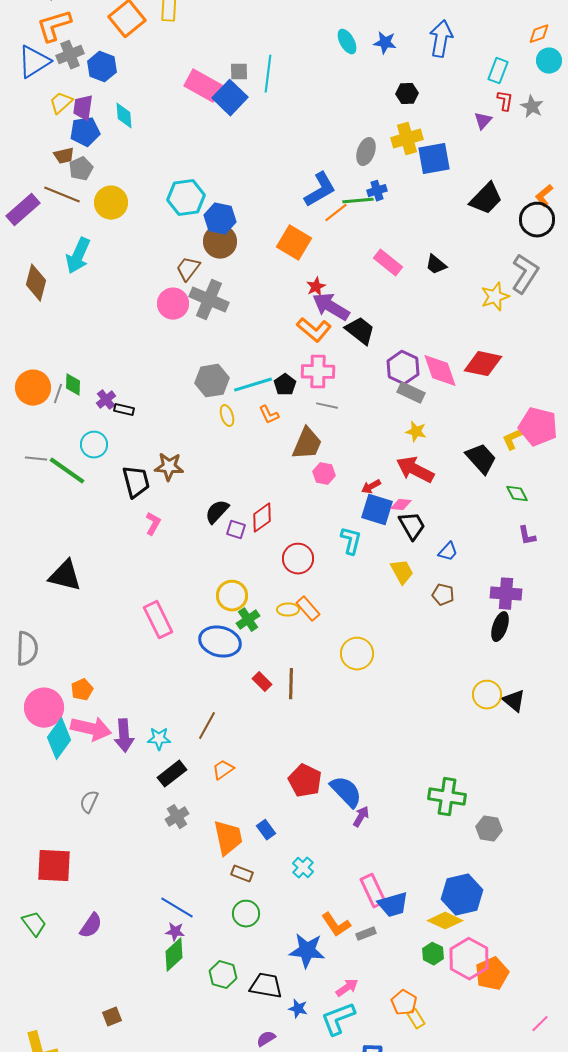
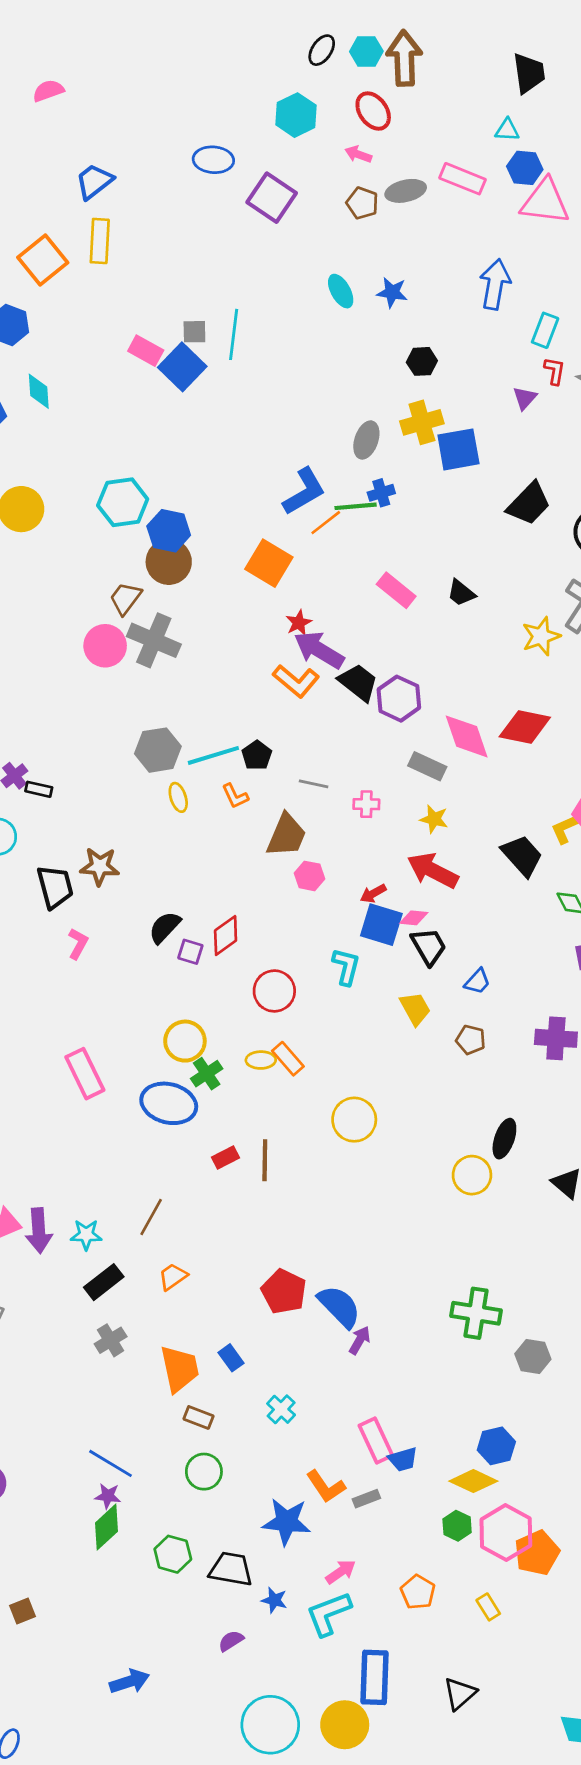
blue arrow: (441, 39) -> (495, 284), moved
pink rectangle: (203, 86) -> (146, 351), size x0.7
purple hexagon: (403, 368) -> (399, 699), moved
pink cross: (318, 372) -> (366, 804), moved, size x0.6
black ellipse: (500, 627) -> (504, 1139), moved
red rectangle: (262, 682) -> (226, 1157), turned -72
yellow circle: (487, 695) -> (472, 1175), moved
blue hexagon: (462, 895) -> (496, 1446), size x0.7
blue trapezoid: (393, 905) -> (403, 1459), size x0.7
yellow rectangle: (416, 1019) -> (488, 1607), moved

